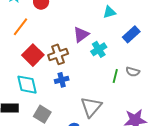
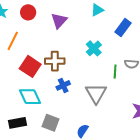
purple triangle: (81, 35) -> (59, 21), moved
brown cross: (58, 54) -> (55, 61), turned 30
gray triangle: (91, 107) -> (96, 93), moved

